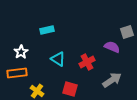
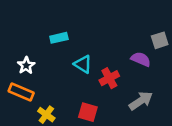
cyan triangle: (58, 59) -> (83, 64), moved
orange rectangle: (17, 73) -> (21, 92), turned 30

